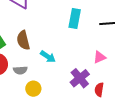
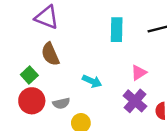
brown semicircle: (23, 40) -> (50, 54), moved
pink triangle: (100, 57) -> (139, 73), moved

